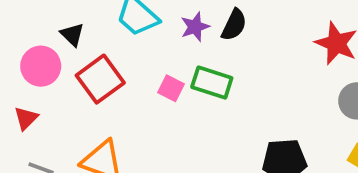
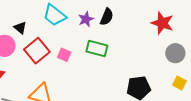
pink square: (171, 88) -> (64, 55), moved

